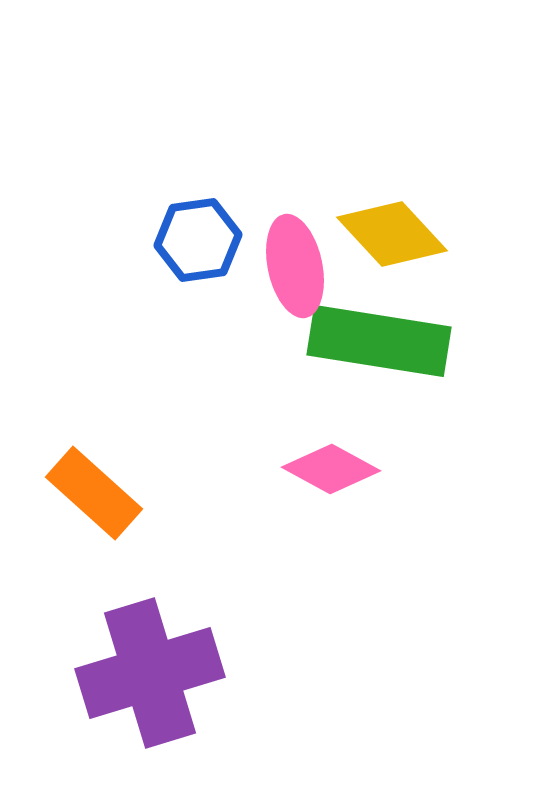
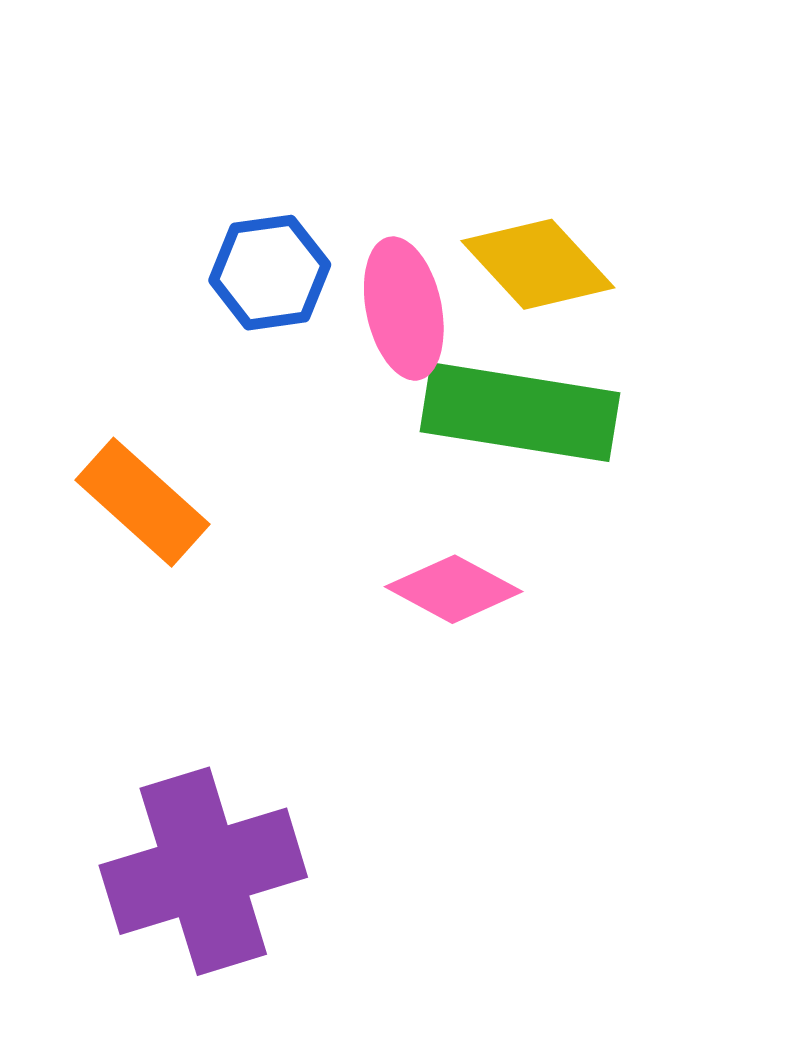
orange rectangle: (94, 493) -> (142, 502), moved

